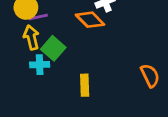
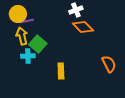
orange diamond: (90, 20) -> (83, 27), moved

